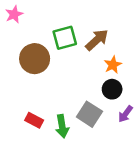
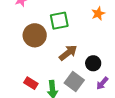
brown arrow: (97, 40) -> (68, 53), moved
orange star: (113, 65) -> (98, 14), moved

